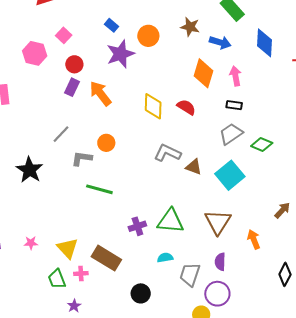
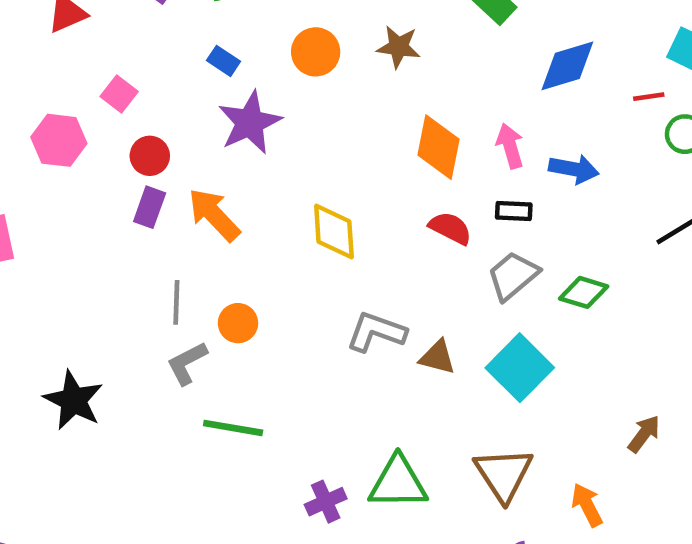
orange circle: (148, 36) -> (316, 52), moved
blue arrow: (220, 42) -> (574, 169), moved
blue diamond: (265, 43) -> (567, 66), turned 76
red semicircle: (186, 107) -> (450, 228), moved
gray line: (61, 134) -> (176, 302), moved, turned -36
gray L-shape: (82, 158) -> (187, 363), turned -30

